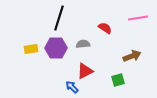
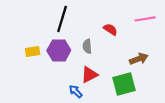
gray semicircle: (83, 44) -> (87, 46), turned -88
green square: (118, 80) -> (124, 84), size x1.6

